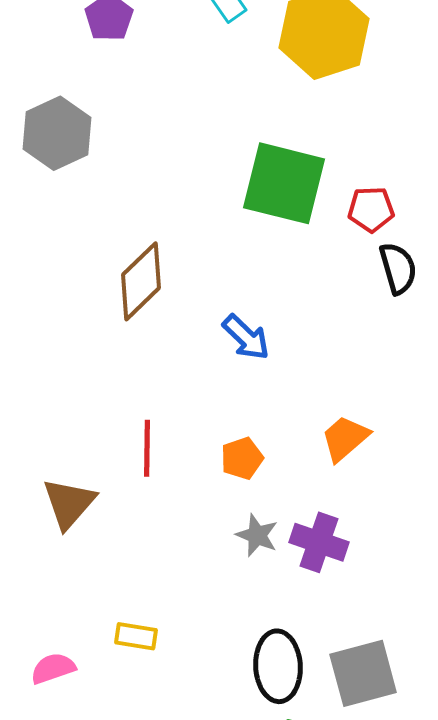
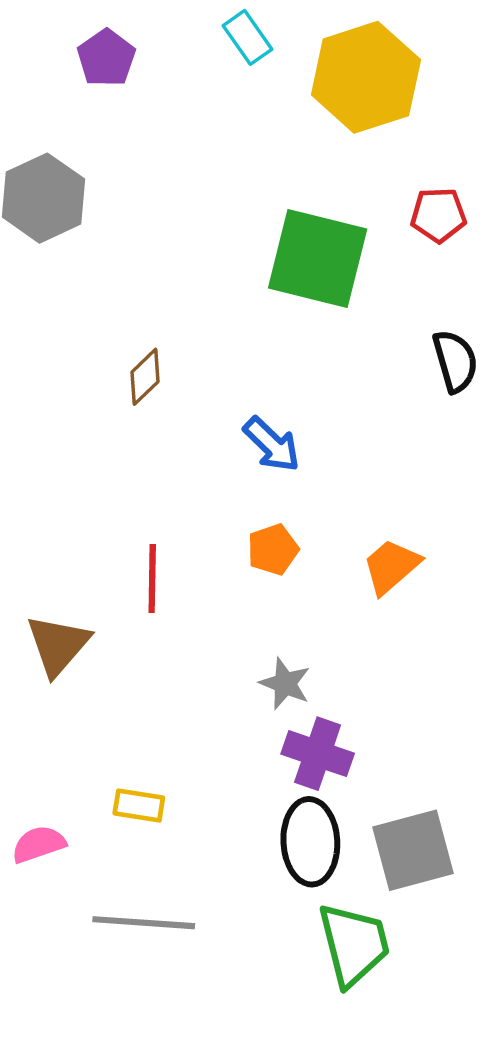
red pentagon: (371, 209) -> (438, 215), moved
brown diamond: (141, 281) -> (145, 377), size x0.6
orange pentagon: (242, 458) -> (273, 550), moved
purple cross: (319, 542) -> (318, 754), moved

